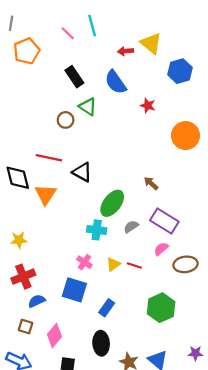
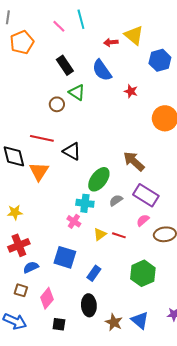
brown arrow: (151, 183) -> (134, 161), size x1.6
pink cross: (84, 262) -> (74, 221), moved

